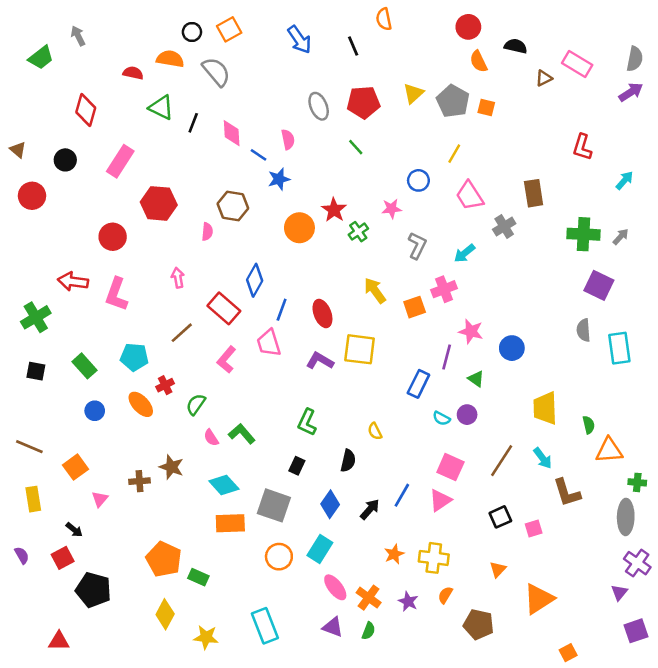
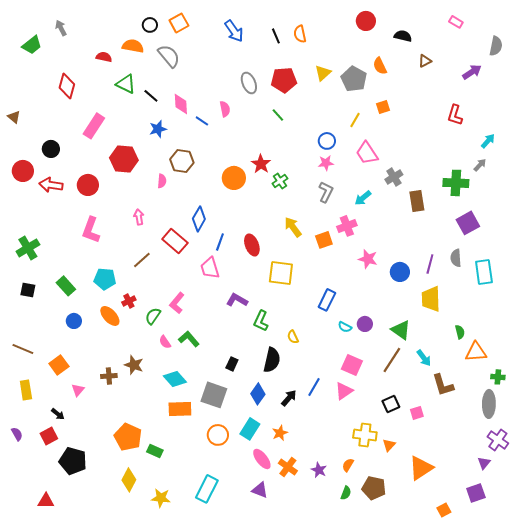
orange semicircle: (384, 19) -> (300, 34), moved
orange semicircle: (479, 61) -> (380, 66), moved
pink rectangle: (577, 64) -> (456, 22), moved, size x0.6
purple arrow: (631, 92) -> (472, 72), moved
orange square: (486, 107) -> (383, 107), moved, turned -32
black line: (193, 123) -> (151, 96), turned -70
black circle: (65, 160) -> (51, 149), moved
blue star: (279, 179) -> (158, 129), moved
brown rectangle: (534, 193) -> (417, 201), moved
red circle: (32, 196) -> (23, 171), moved
pink star: (392, 209) -> (326, 163), moved
gray arrow: (621, 237) -> (480, 165), moved
red arrow: (73, 282) -> (51, 185), moved
purple square: (599, 285) -> (468, 223), turned 35
purple line: (447, 357) -> (430, 264), moved
pink L-shape: (226, 360) -> (177, 303), moved
purple L-shape: (320, 361) -> (237, 300), moved
green triangle: (476, 379) -> (401, 330), moved, size x1.5
yellow trapezoid: (545, 408) -> (431, 299), moved
green L-shape: (307, 422) -> (261, 321), moved
black semicircle: (348, 461) -> (272, 360), size x1.4
orange star: (394, 554) -> (280, 433), moved
yellow cross: (434, 558) -> (365, 435), moved
cyan rectangle: (265, 626) -> (207, 489), turned 48
green semicircle: (369, 631) -> (346, 493), moved
purple square: (636, 631) -> (476, 493), moved

